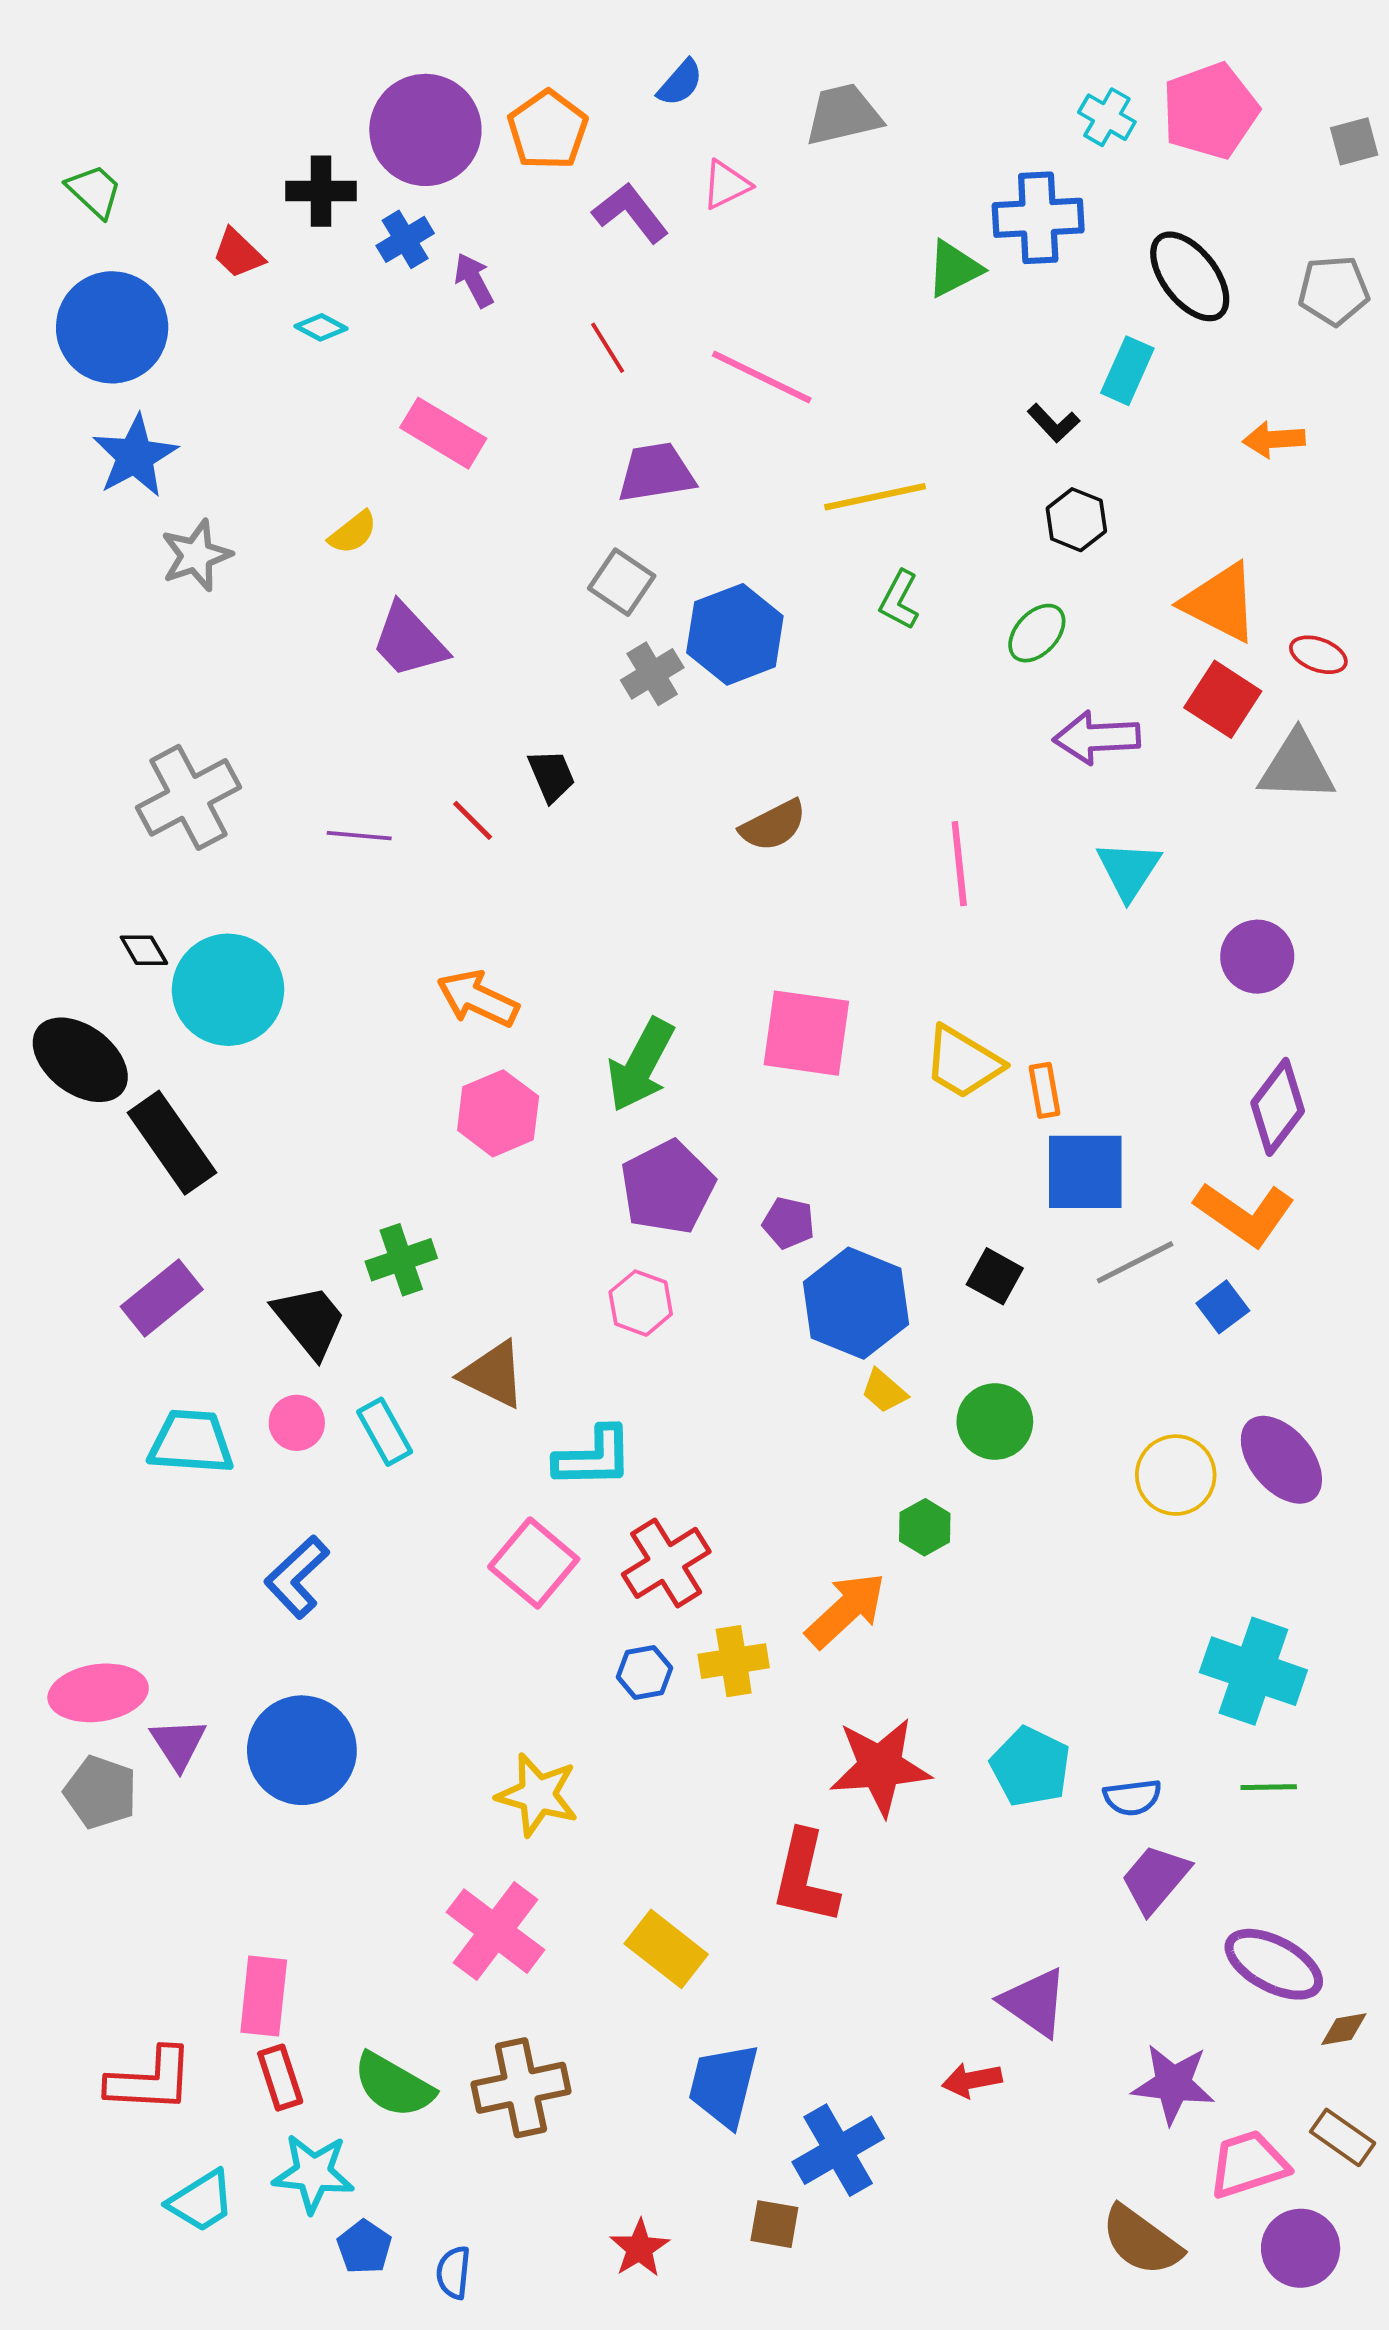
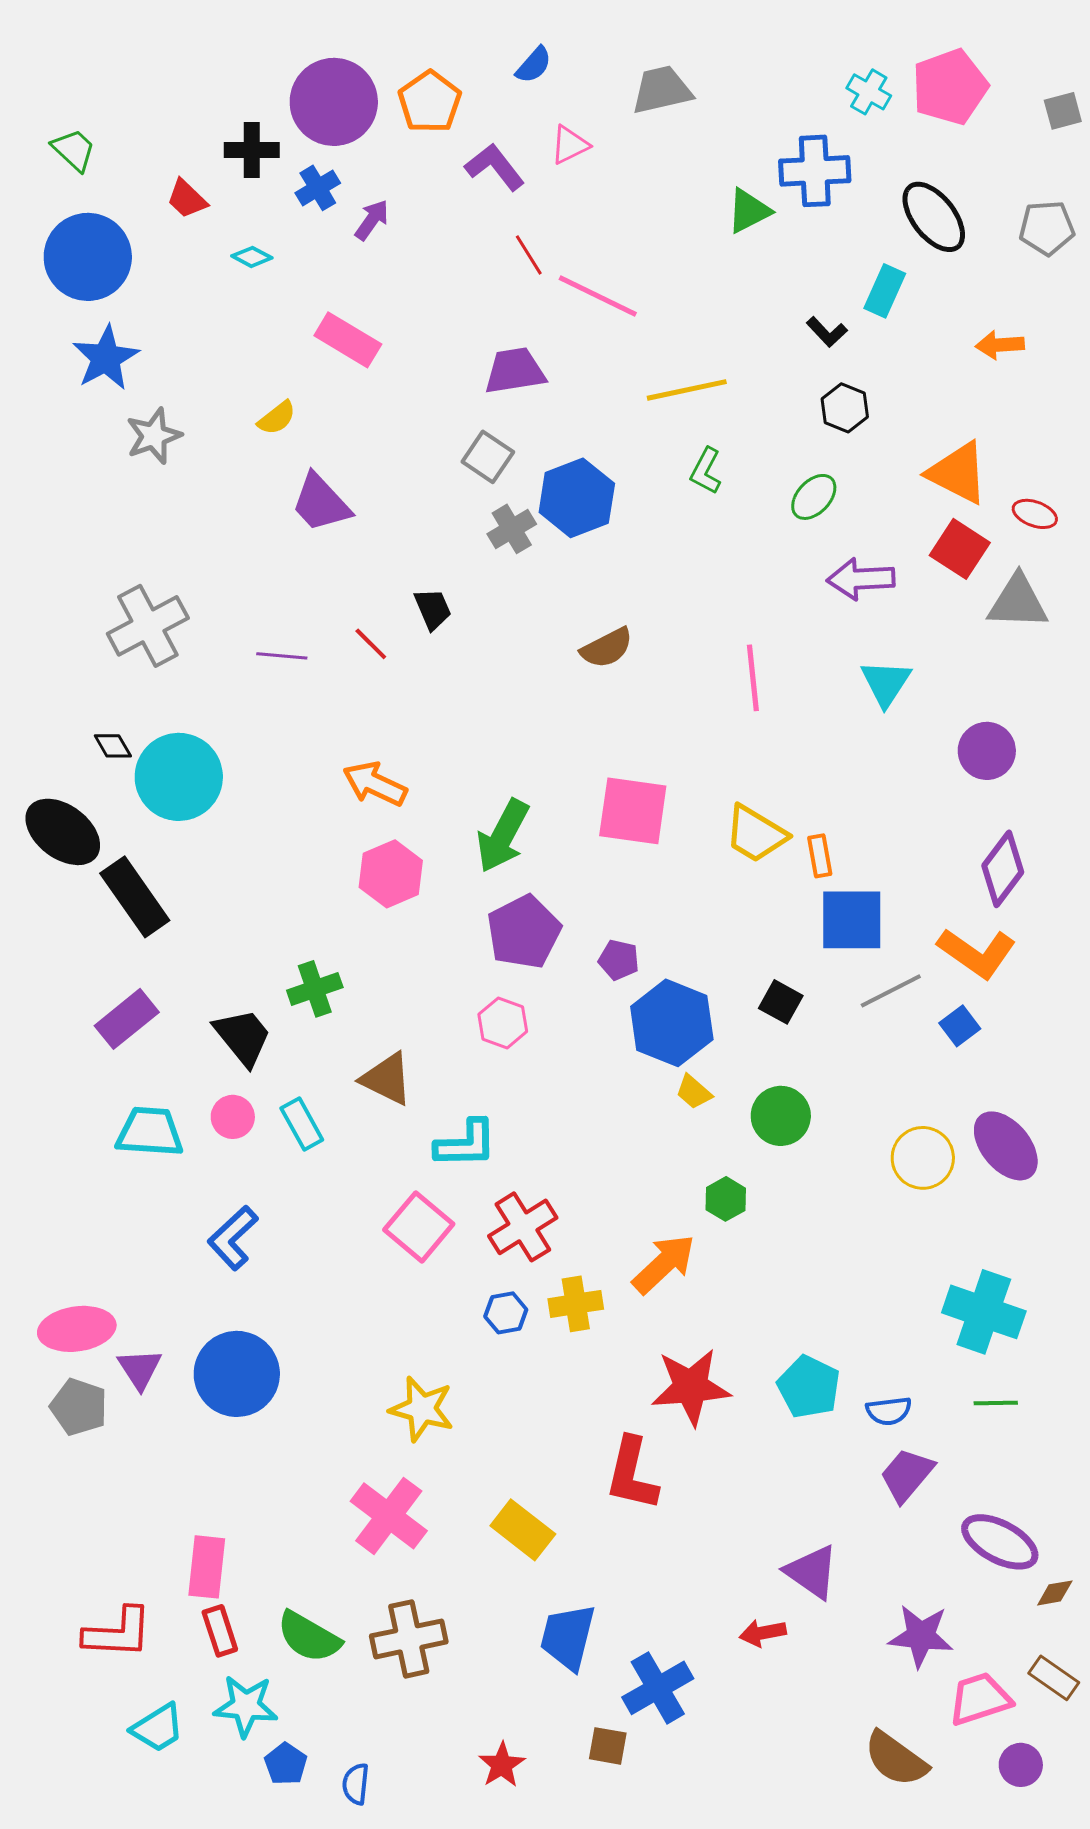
purple arrow: (474, 280) -> (372, 220), turned 63
red line: (608, 348) -> (529, 255), moved
purple circle: (1301, 2248) -> (1021, 1765), size x0.7

